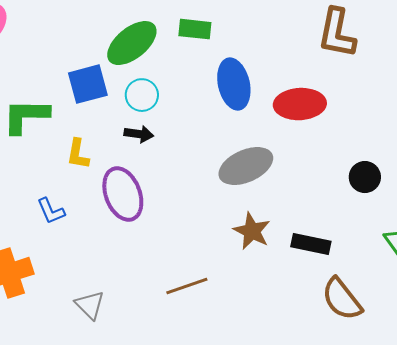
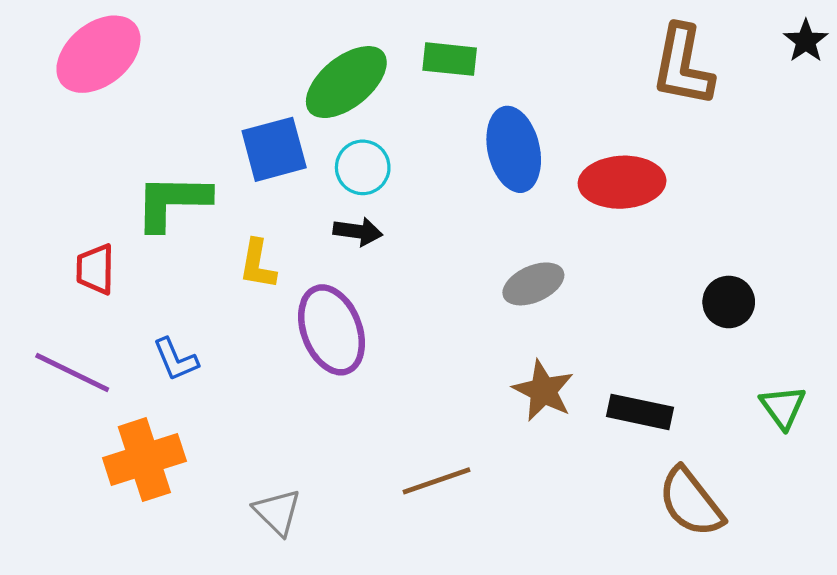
gray ellipse: (246, 166) -> (533, 284), size x0.7
blue L-shape: (51, 211) -> (176, 359), moved

